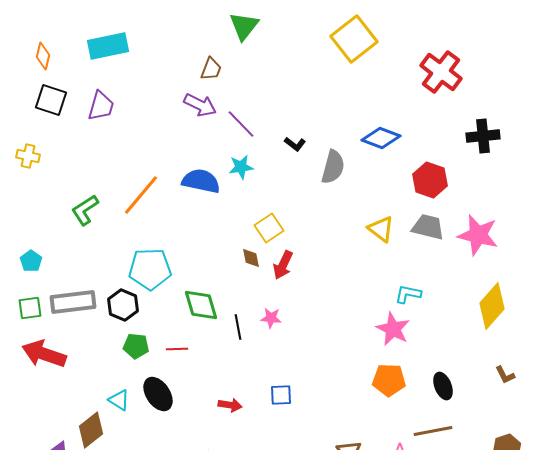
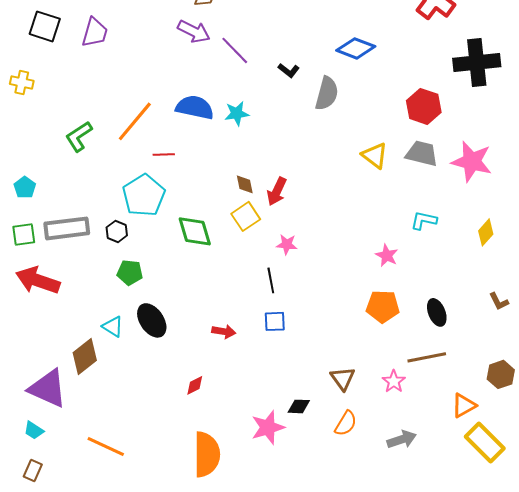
black cross: (483, 136) -> (477, 62), size x1.4
blue diamond: (381, 138) -> (356, 48), moved
cyan star: (241, 167) -> (237, 113), moved
yellow square: (269, 228) -> (246, 216), moved
cyan pentagon: (150, 269) -> (144, 195), turned -30
cyan L-shape: (408, 294) -> (424, 220), moved
black hexagon: (123, 305) -> (117, 231), size x0.7
yellow diamond: (492, 306) -> (486, 232), size x0.6
pink star: (271, 318) -> (287, 244), moved
black line: (238, 327) -> (271, 280), moved
pink star: (393, 329) -> (387, 255), size x0.7
red line: (177, 349) -> (164, 154), moved

